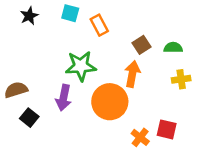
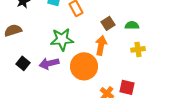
brown semicircle: (16, 90) -> (13, 30), moved
purple arrow: (64, 98) -> (49, 63), turned 66
black square: (29, 118) -> (23, 63), moved

